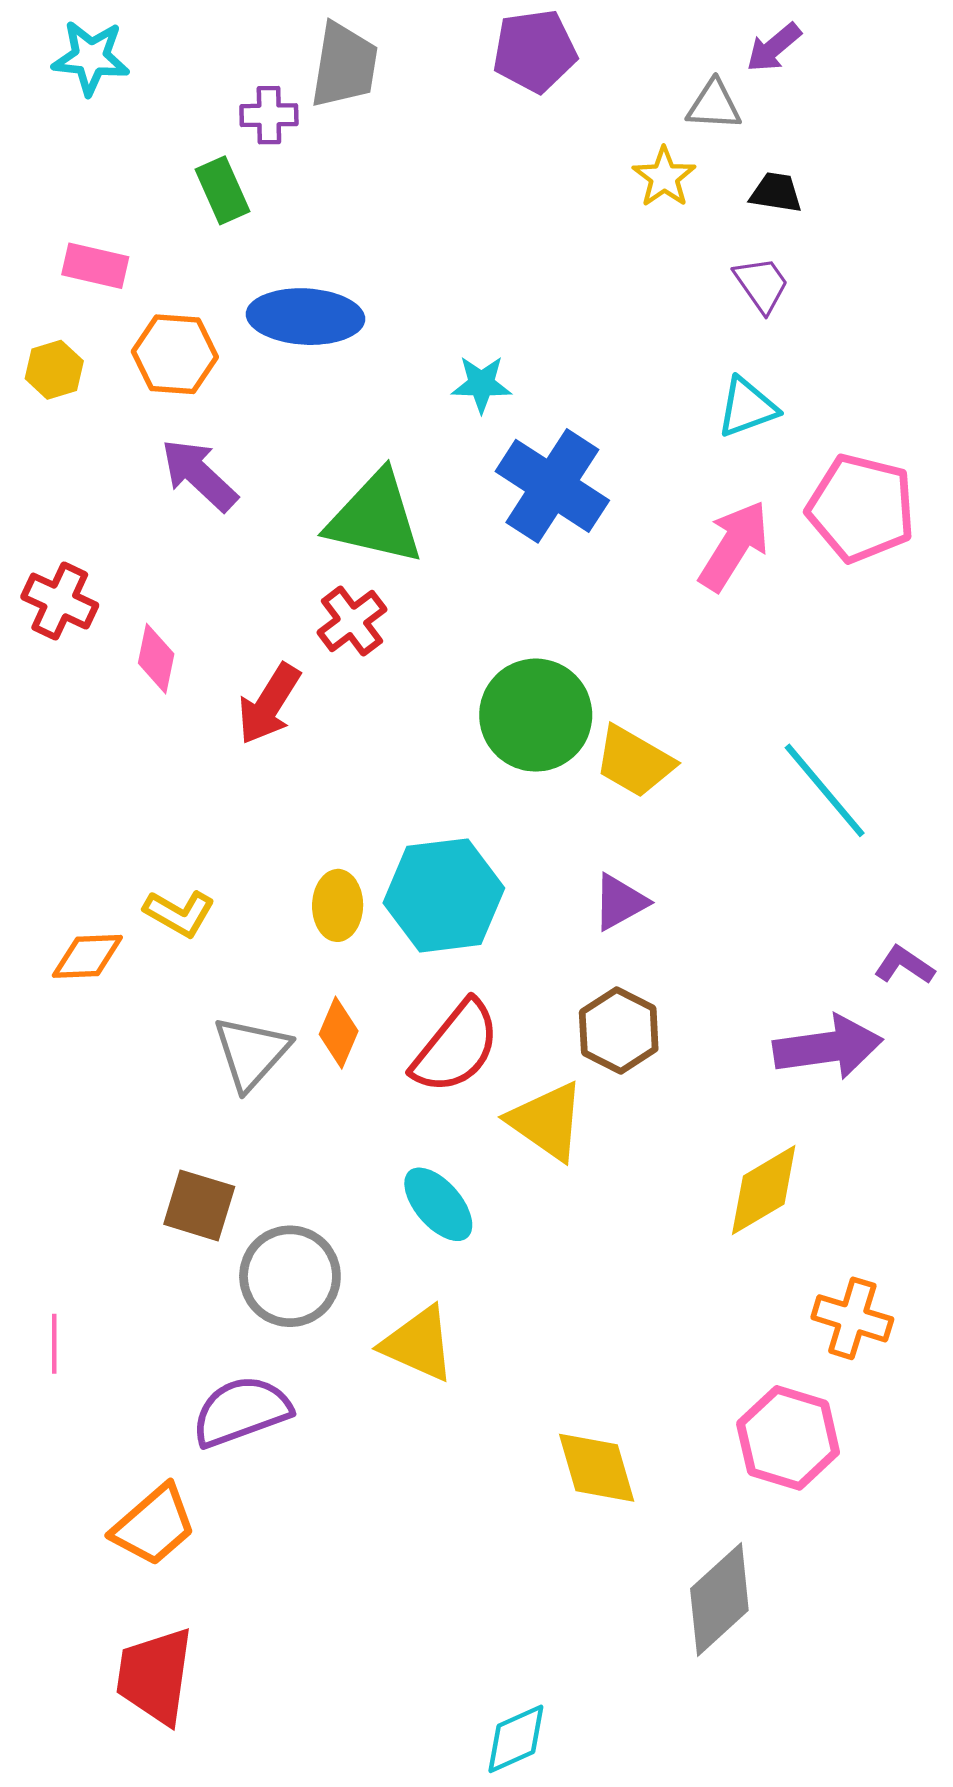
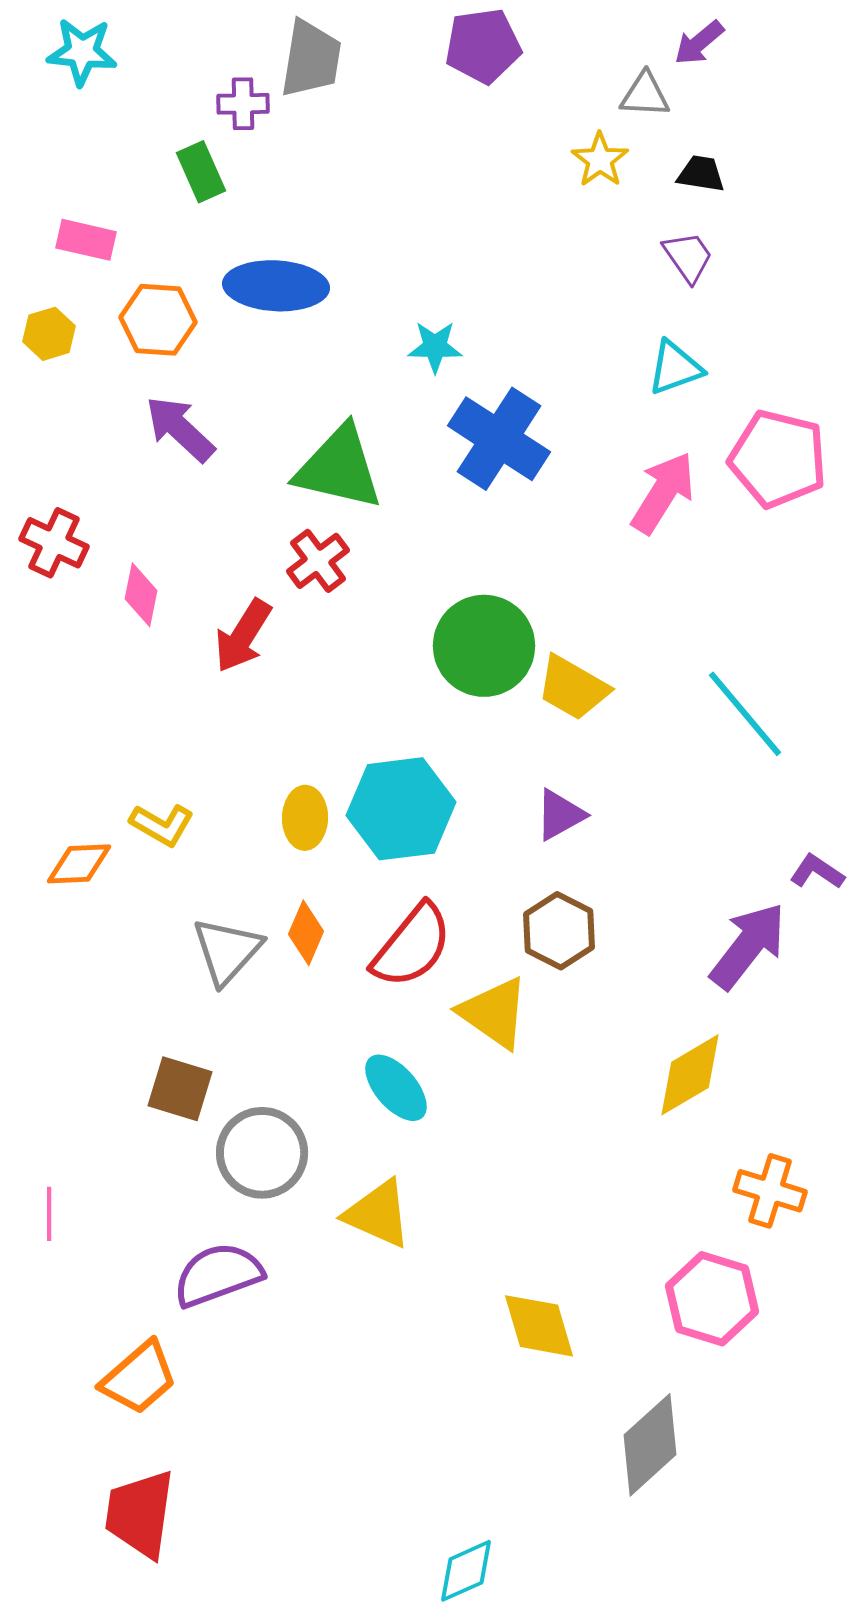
purple arrow: (828, 1047) -> (748, 946), turned -44

